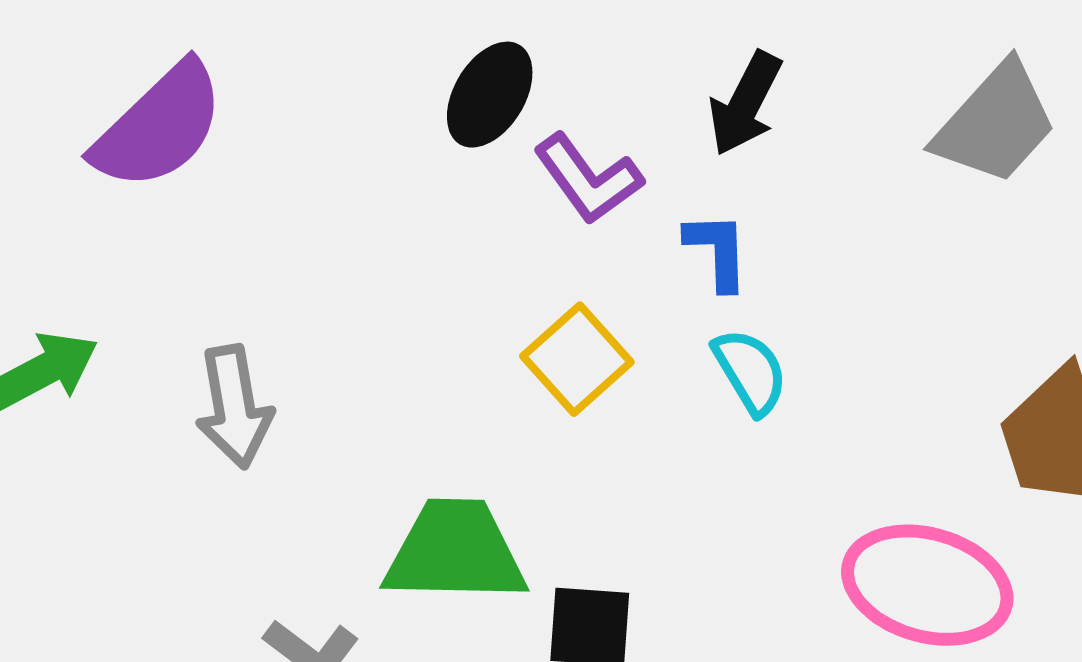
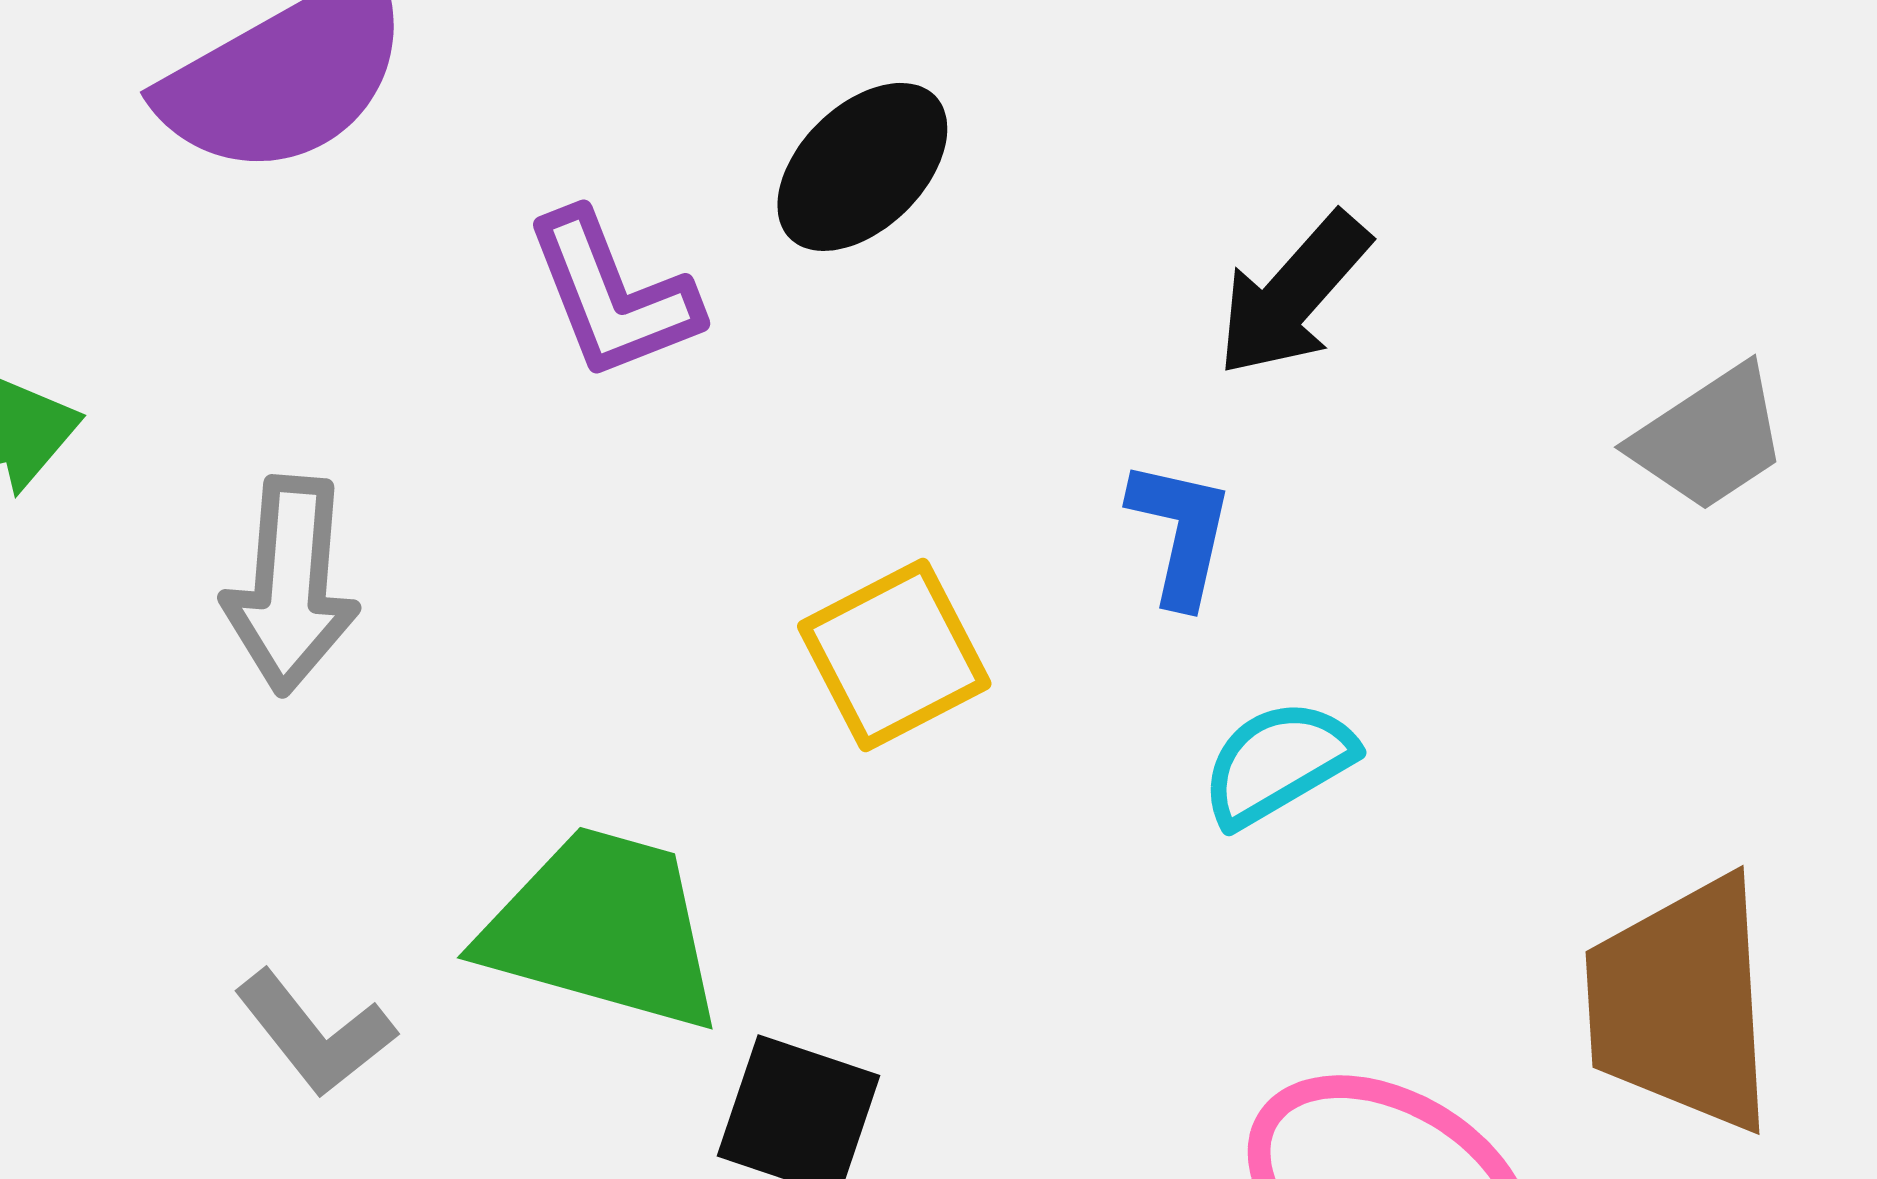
gray trapezoid: (995, 123) -> (1709, 438), size x0.7
purple L-shape: (588, 179) -> (612, 295), moved
cyan semicircle: (750, 371) -> (1278, 763), moved, turned -104

